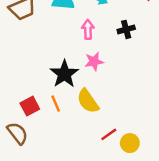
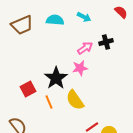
pink arrow: (88, 29) -> (85, 48), moved, turned 56
red square: (30, 106) -> (28, 89), moved

